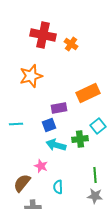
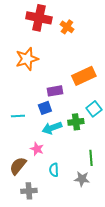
cyan line: (16, 124) -> (18, 116), moved
cyan arrow: (56, 145) -> (52, 128), turned -36
gray star: (95, 196) -> (82, 179), moved

